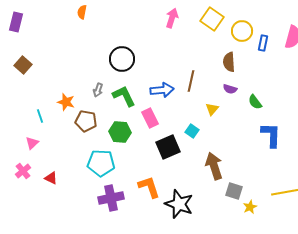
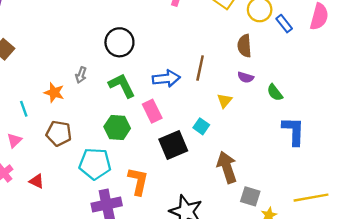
blue rectangle: (263, 43) -> (284, 24), turned -49
gray arrow: (98, 90) -> (81, 75), moved
brown pentagon: (86, 121) -> (59, 133), moved
orange L-shape: (149, 187) -> (138, 181), moved, turned 30

